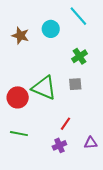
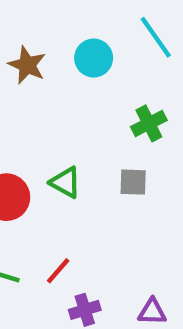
green triangle: (44, 88) -> (65, 182), size x0.6
red line: (65, 124) -> (58, 271), moved

